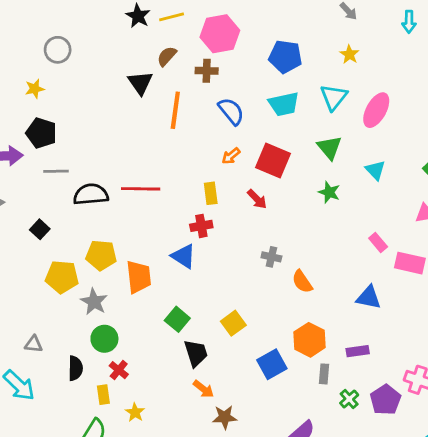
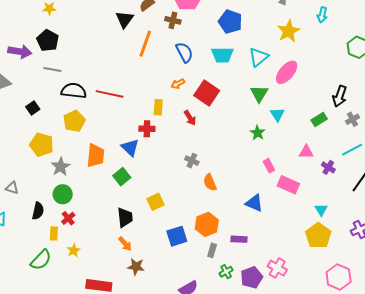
yellow star: (349, 54) -> (289, 31), moved, size x1.6
green triangle: (330, 148) -> (259, 94), moved
green star: (329, 192) -> (258, 133), moved
yellow pentagon: (101, 255) -> (74, 121), moved, turned 30
green square: (177, 319) -> (122, 177), moved

